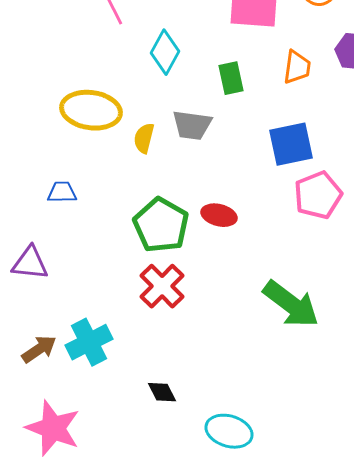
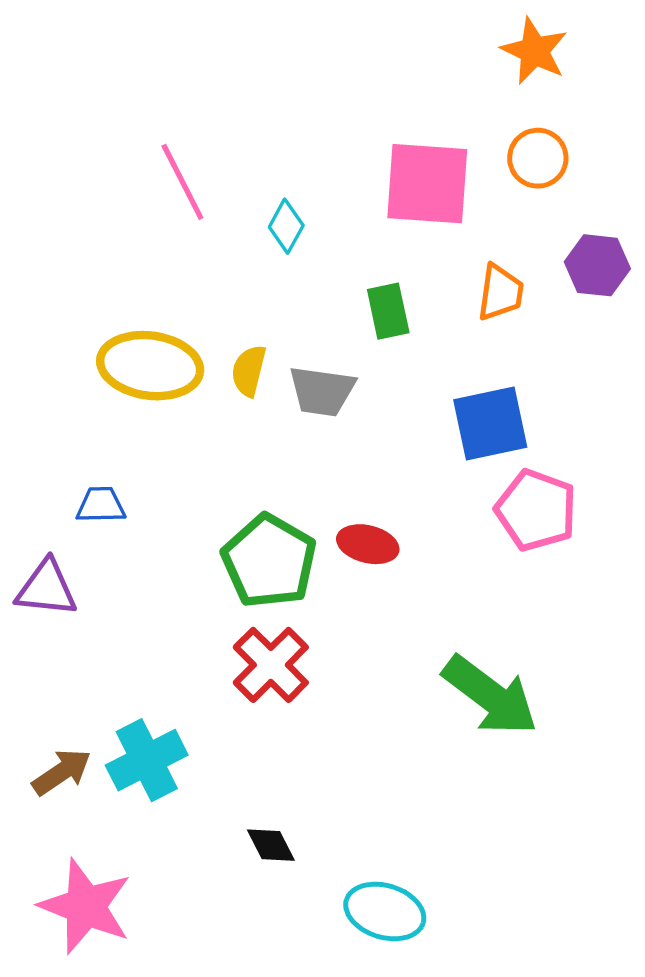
cyan diamond: (165, 52) -> (286, 226), moved, size x0.7
yellow semicircle: (144, 138) -> (249, 371), moved
pink pentagon: (318, 195) -> (536, 510), turned -30
purple triangle: (30, 263) -> (46, 588), moved

